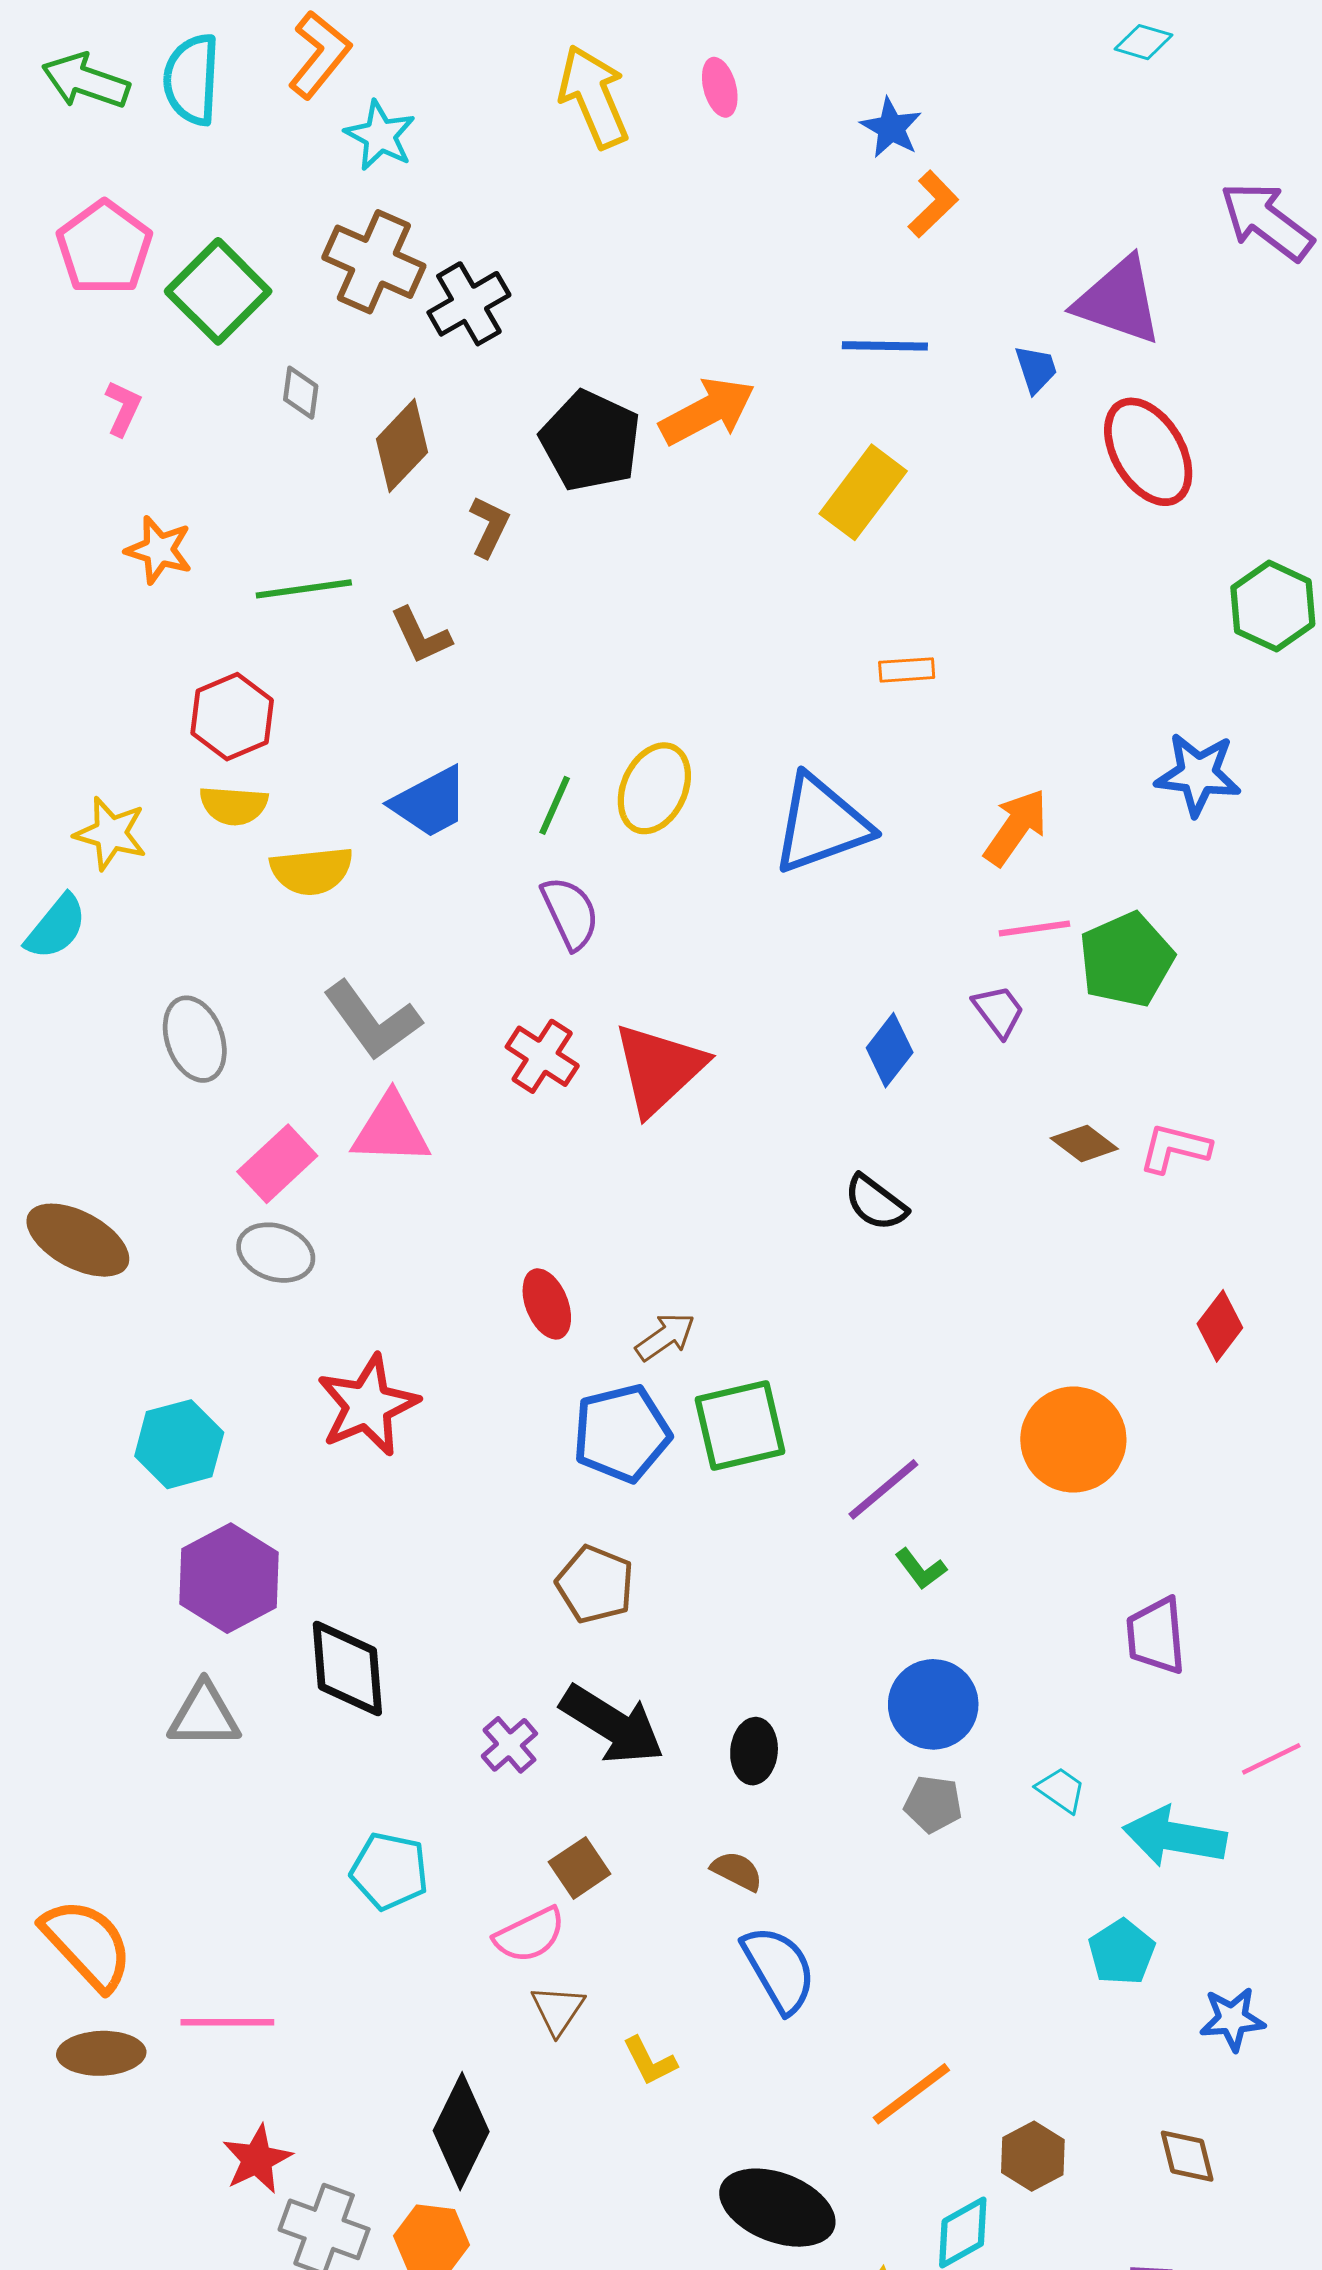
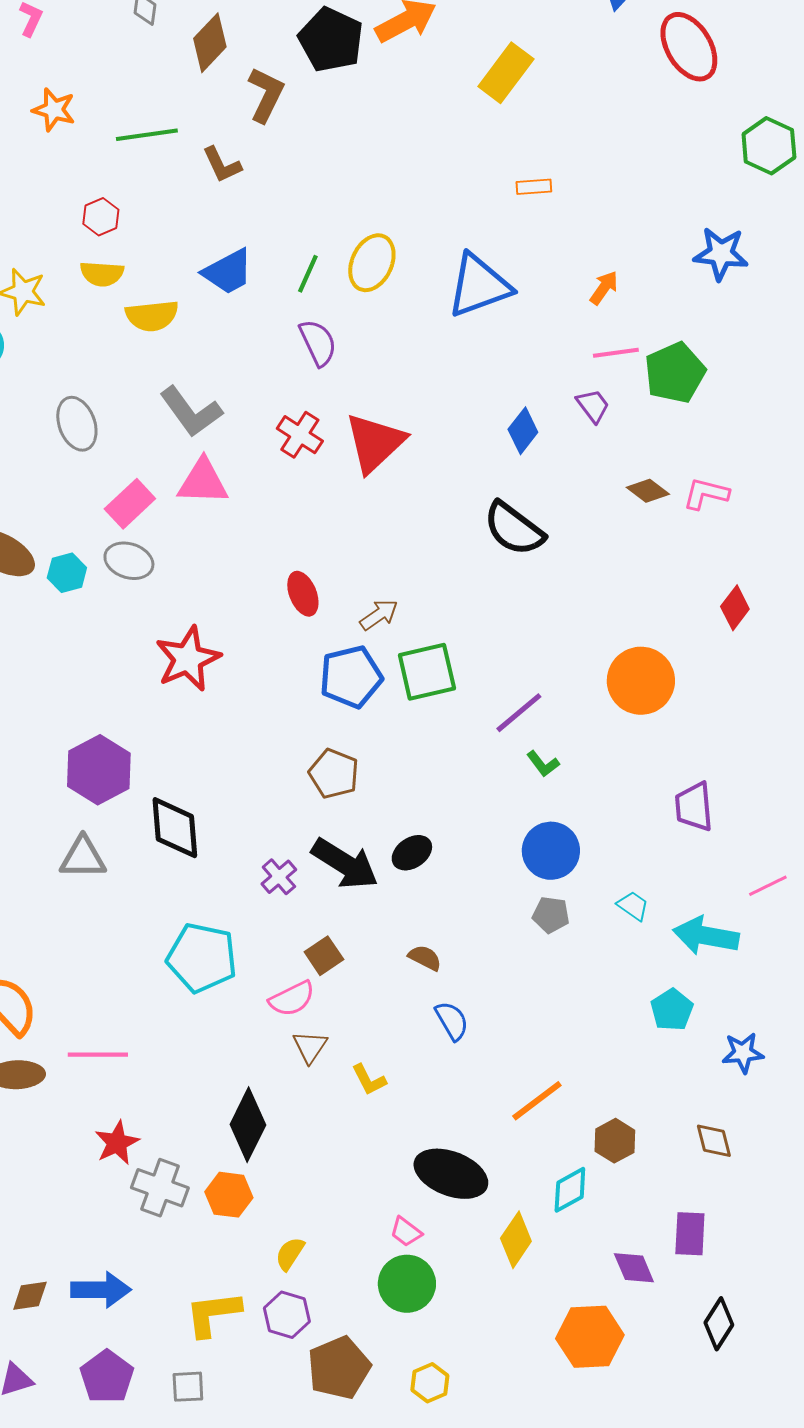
brown L-shape: (489, 527) -> (266, 95), size x1.4
red hexagon: (232, 717) -> (101, 217), size x0.7
orange arrow: (1016, 827) -> (604, 288), size x0.7
black semicircle: (876, 1203) -> (514, 529), size x1.5
cyan hexagon: (179, 1444) -> (67, 573), moved, size x0.7
black ellipse: (754, 1751) -> (412, 853), moved, turned 51
cyan pentagon: (389, 1871) -> (202, 958), size x1.4
blue semicircle: (779, 1969) -> (452, 1021), size x0.7

